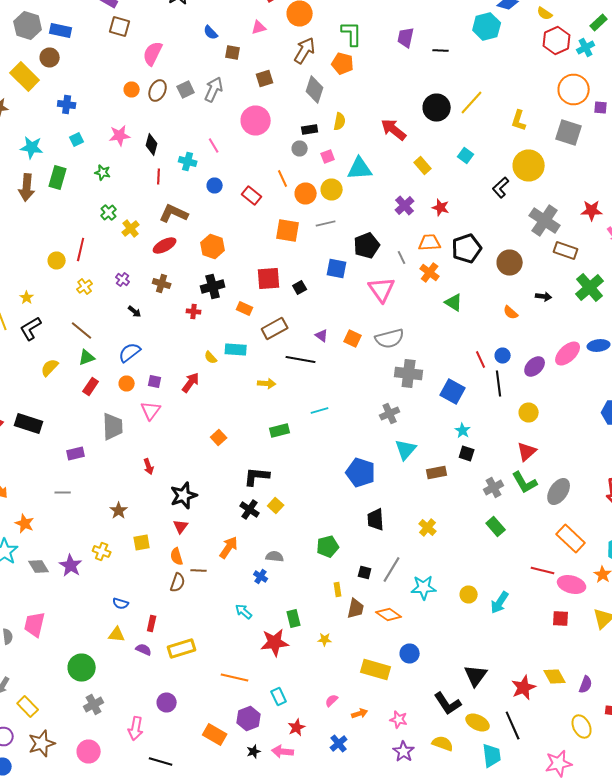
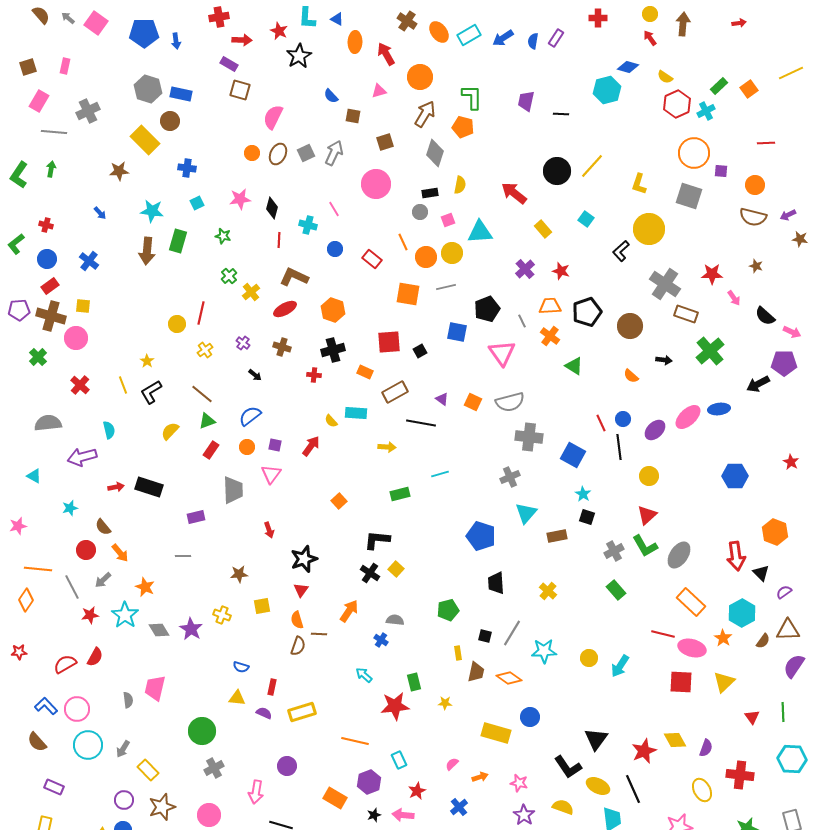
brown star: (119, 510) -> (239, 574), turned 30
red square: (561, 618) -> (681, 682), size x1.4

